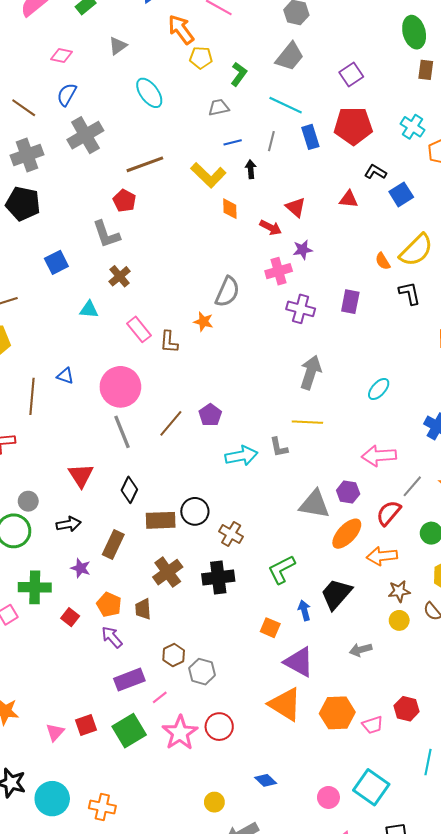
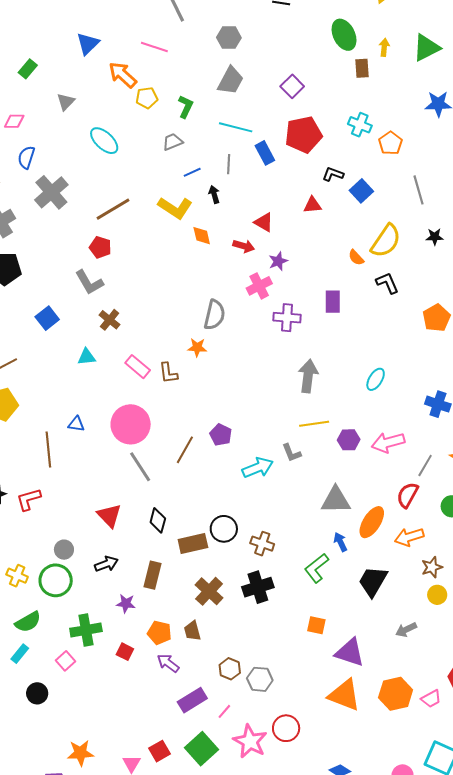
purple hexagon: (348, 492) -> (349, 440), moved
blue arrow: (304, 610) -> (340, 542), moved

